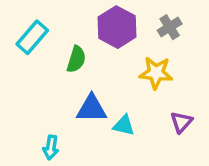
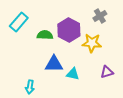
purple hexagon: (117, 27) -> (69, 30), moved
green semicircle: (76, 59) -> (45, 35), turned -105
purple triangle: (181, 122) -> (107, 72), turned 32

